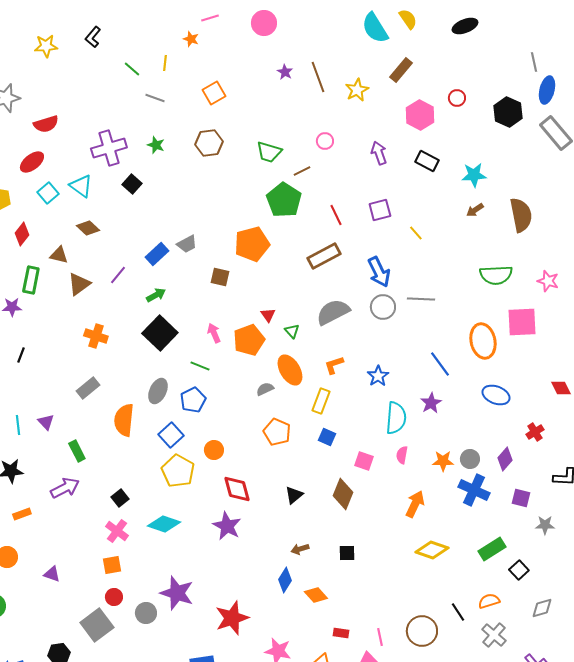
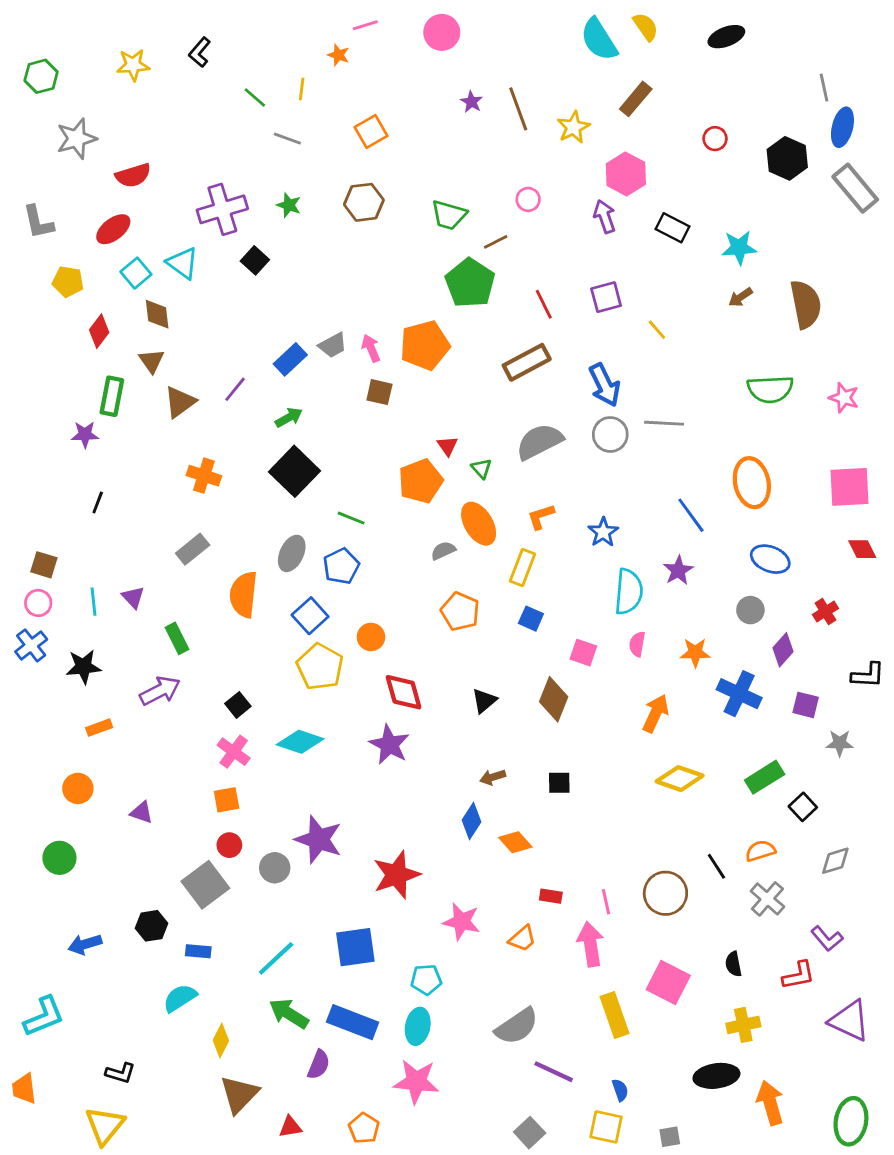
pink hexagon: (420, 115) -> (626, 174), moved
brown diamond: (88, 228) -> (157, 314), moved, turned 40
brown triangle: (59, 255) -> (152, 361), turned 42
pink square: (522, 322) -> (850, 487), moved
pink arrow: (214, 333) -> (371, 348), moved
gray circle: (470, 459) -> (750, 610), moved

